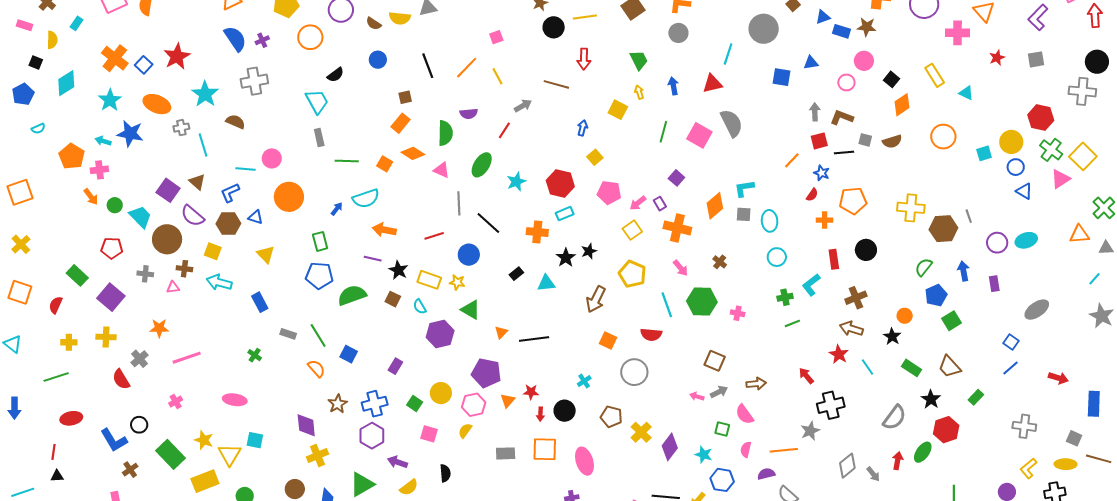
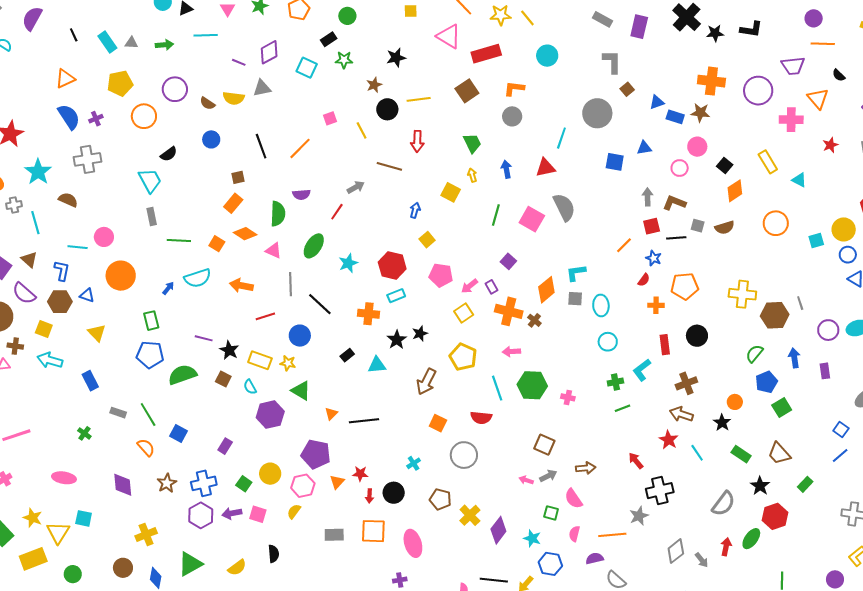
yellow line: (498, 76) -> (362, 130), moved
blue L-shape: (230, 193) -> (62, 271), turned 125
orange arrow: (384, 230) -> (241, 286), moved
brown cross: (720, 262) -> (534, 320), moved
pink arrow: (681, 268) -> (511, 352), turned 126
purple diamond: (306, 425) -> (123, 485), moved
purple arrow: (397, 462) -> (232, 513), moved, turned -30

